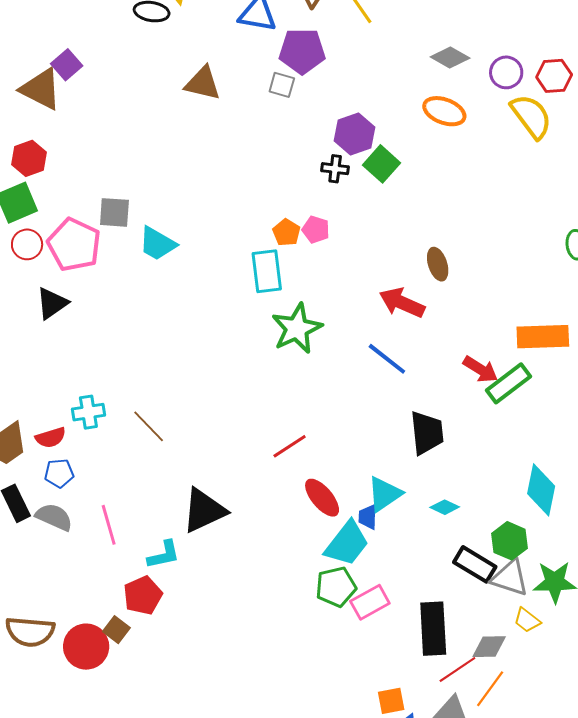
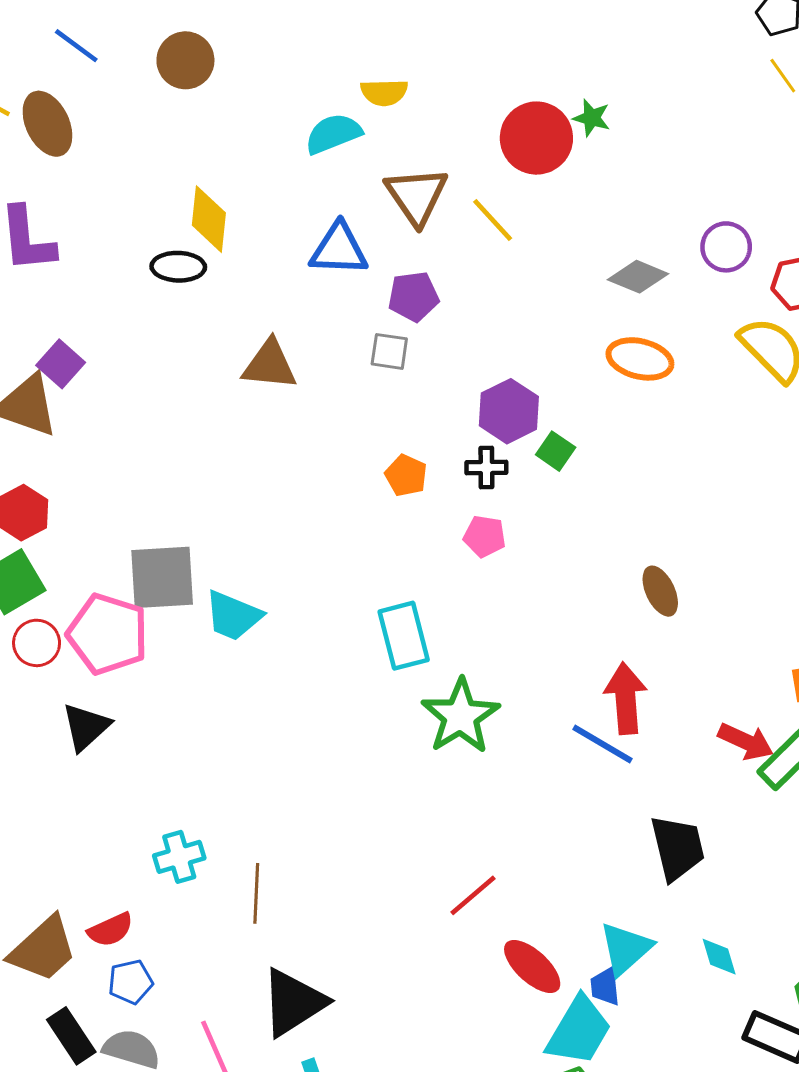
purple pentagon: (302, 51) -> (413, 297), size x0.7
purple circle: (506, 72) -> (726, 247), moved
green square: (381, 164) -> (556, 451), size x0.7
gray square: (114, 212) -> (162, 577), size x1.4
pink pentagon: (316, 230) -> (485, 536), moved
orange pentagon: (286, 233) -> (406, 475), moved
red arrow: (402, 303) -> (626, 698), moved, turned 69
cyan cross: (88, 412) -> (179, 857), moved
brown line: (149, 426) -> (256, 893), turned 54
cyan diamond: (445, 507) -> (719, 957), turned 56
black triangle: (204, 510) -> (293, 1002), moved

